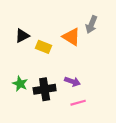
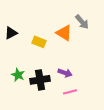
gray arrow: (91, 25) -> (82, 22), turned -63
black triangle: (22, 36) -> (11, 33), moved

